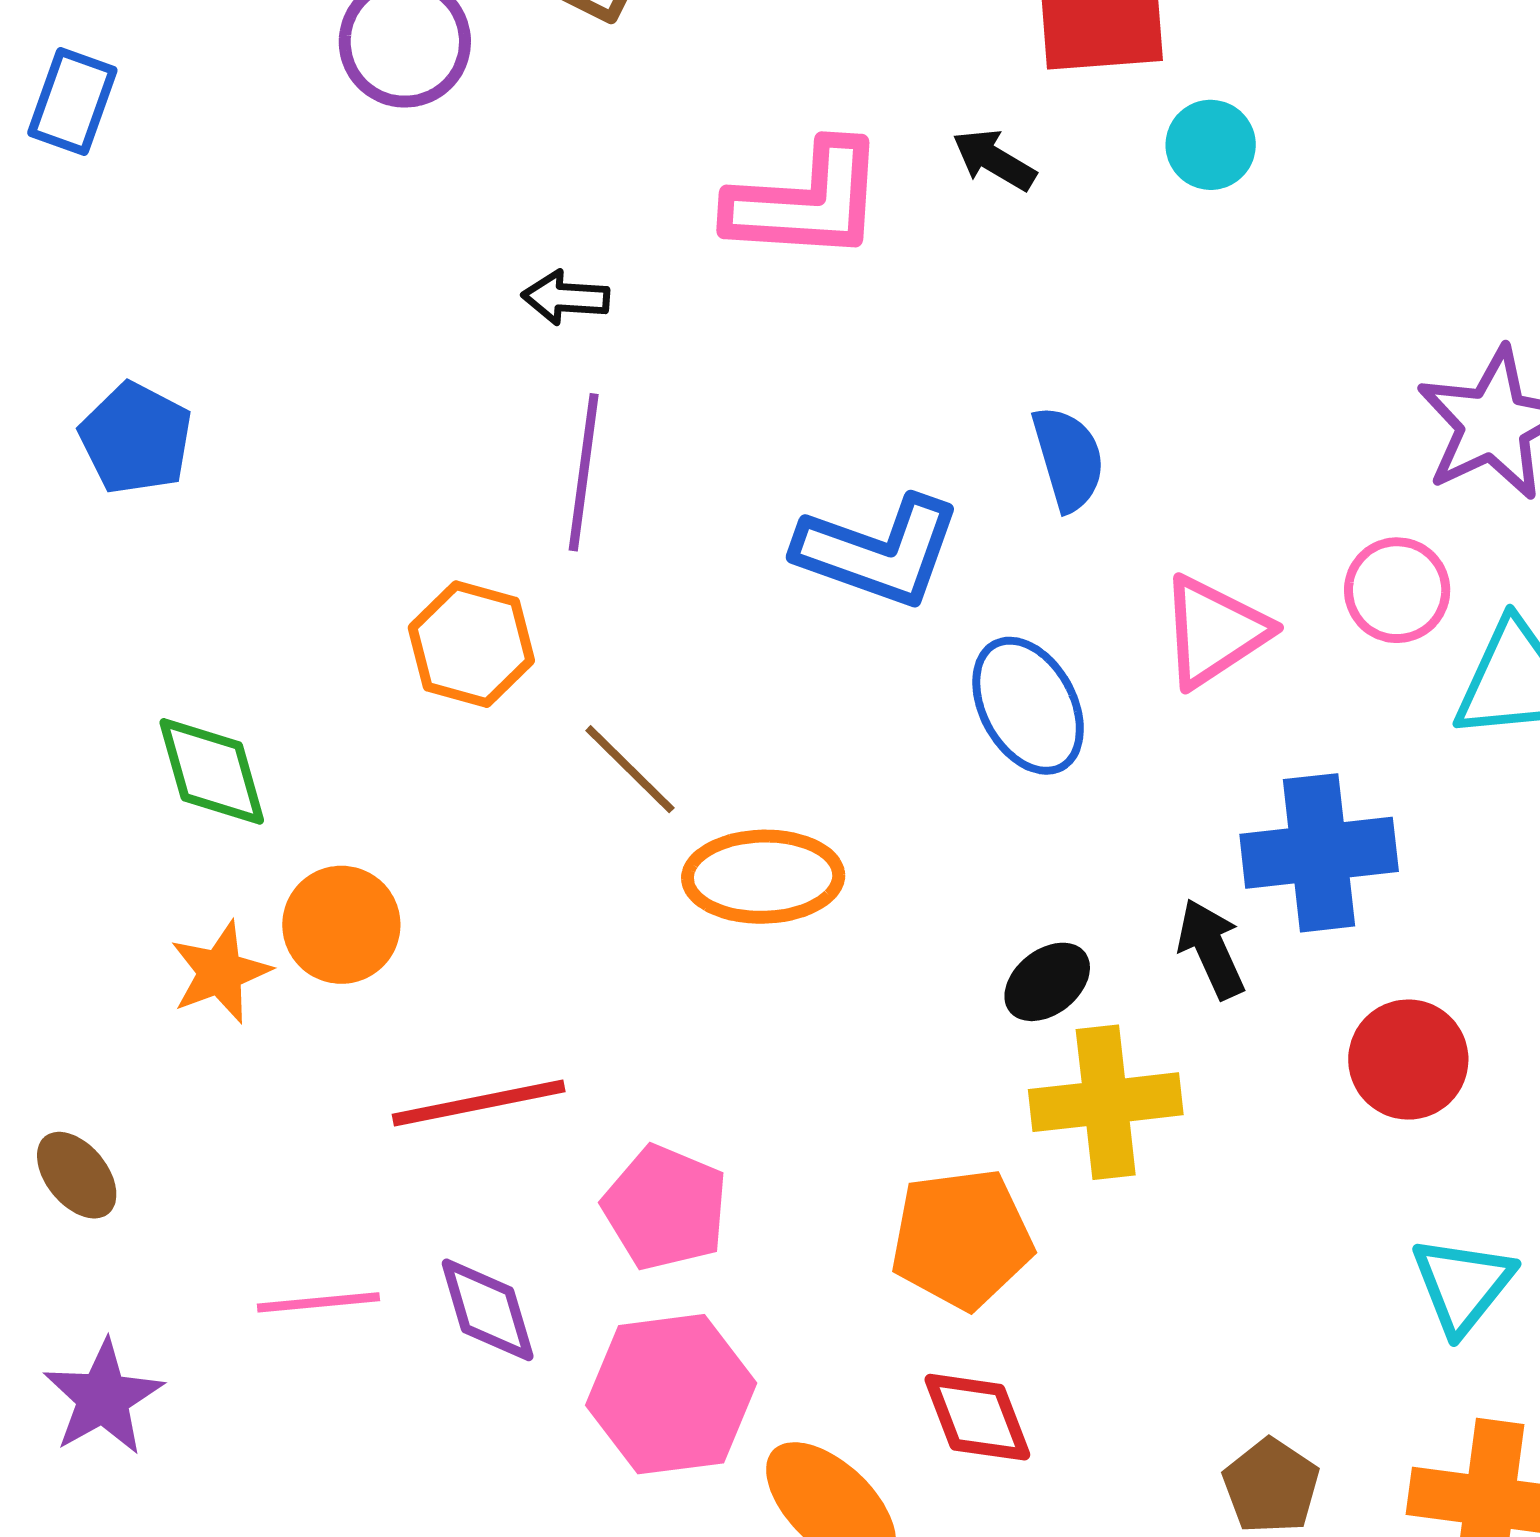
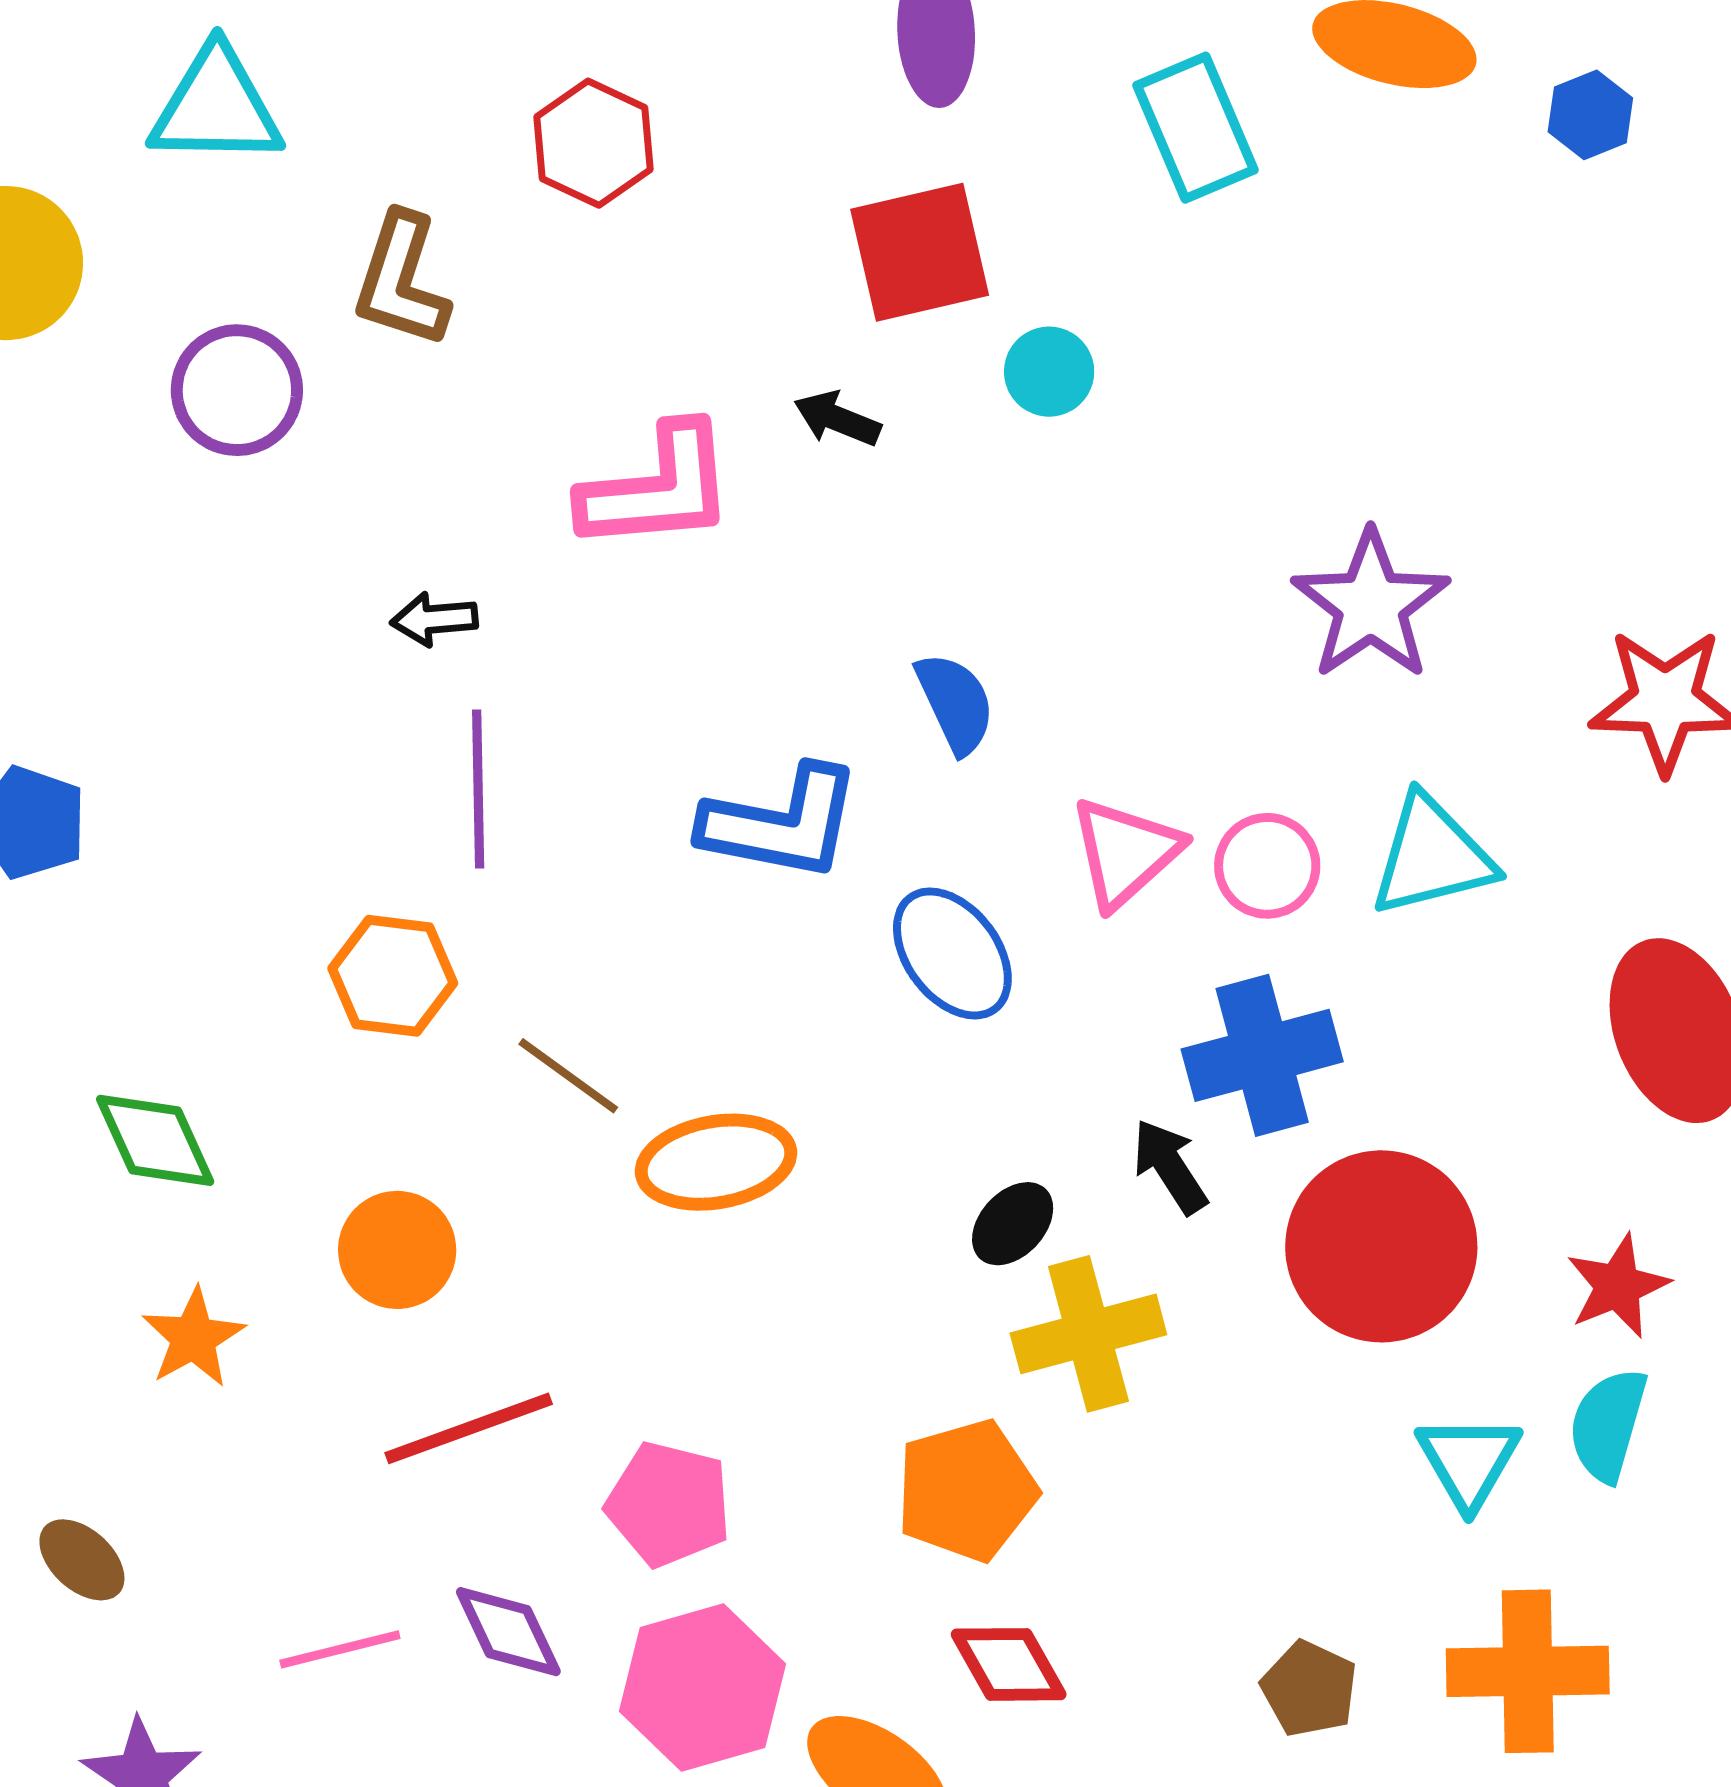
pink circle: (1397, 590) -> (1267, 866), moved
orange circle: (341, 925) -> (397, 1250), moved
red circle: (1408, 1060) -> (1381, 1246), size x1.6

